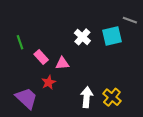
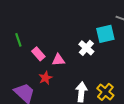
white cross: (82, 37) -> (86, 48), moved

